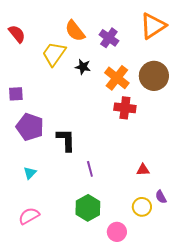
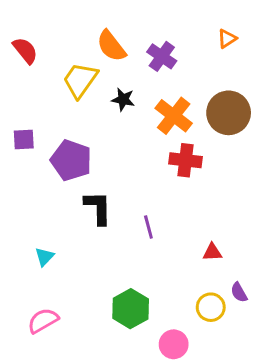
orange triangle: (153, 26) -> (227, 39), size x0.5
purple pentagon: (30, 127) -> (71, 160), moved
purple line: (90, 169) -> (148, 227), moved

